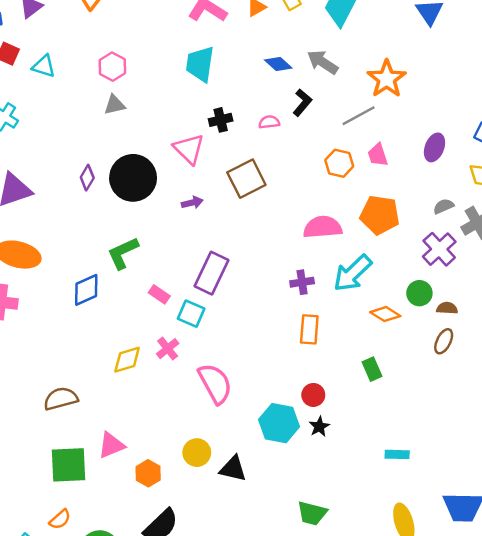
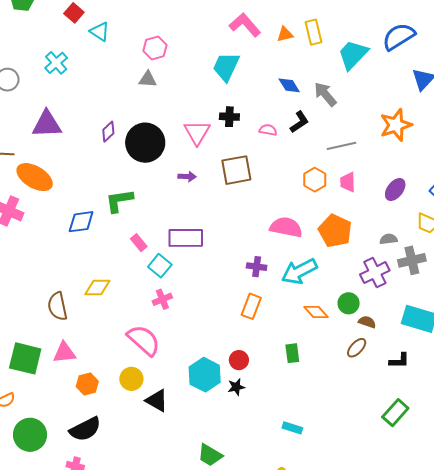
orange star: (387, 79) -> (396, 125), moved
purple rectangle: (211, 273) -> (186, 238), turned 48
pink cross: (168, 349) -> (162, 299), moved
pink semicircle: (215, 383) -> (144, 340), moved, turned -36
brown semicircle: (61, 399) -> (57, 306), moved, turned -104

